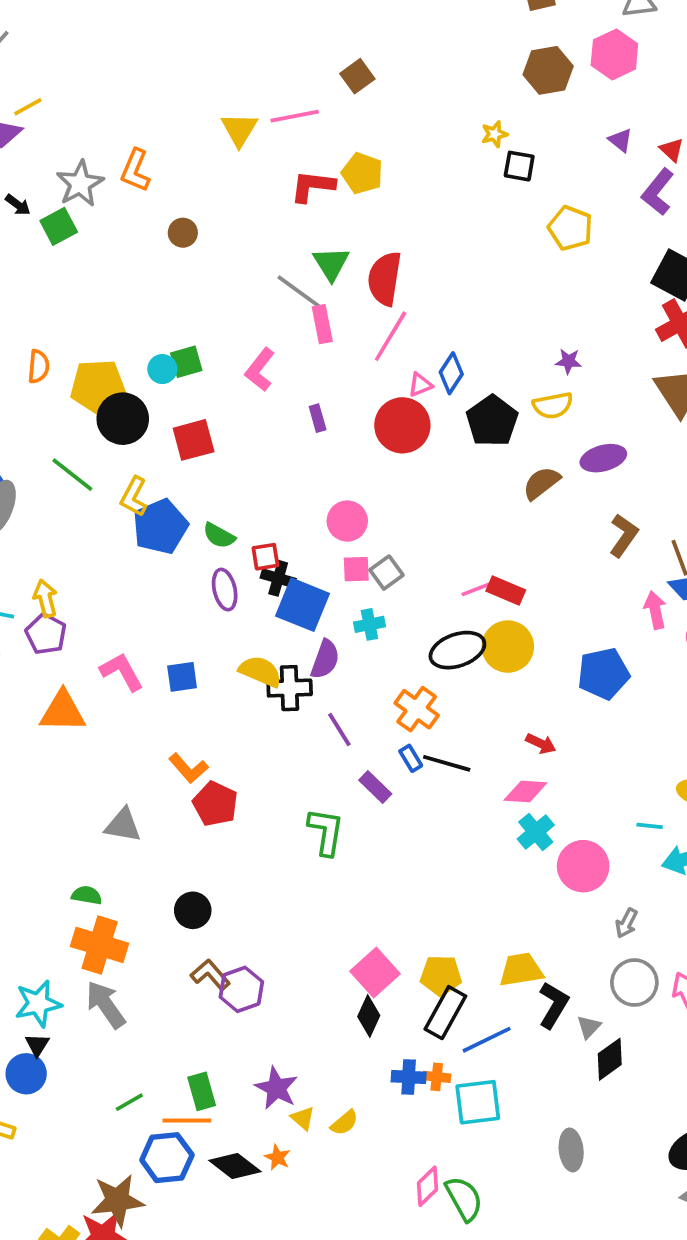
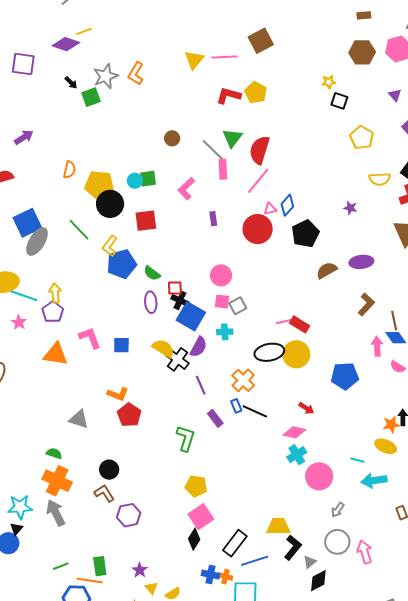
brown square: (357, 76) -> (261, 41), size x1.4
brown circle: (183, 233) -> (172, 138), moved
yellow semicircle: (553, 405) -> (380, 179), moved
black cross: (290, 688) -> (178, 359), turned 30
orange L-shape: (188, 768) -> (118, 394), turned -35
brown L-shape: (210, 975) -> (104, 493), moved
yellow pentagon: (441, 975) -> (196, 486), moved
purple star: (276, 1088) -> (140, 570), size x0.7

